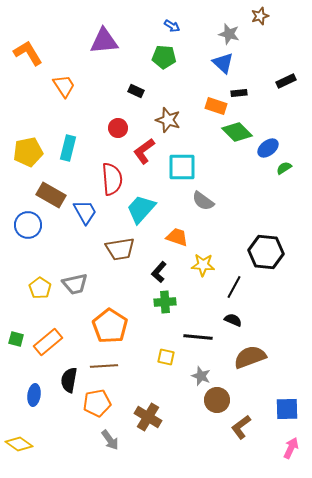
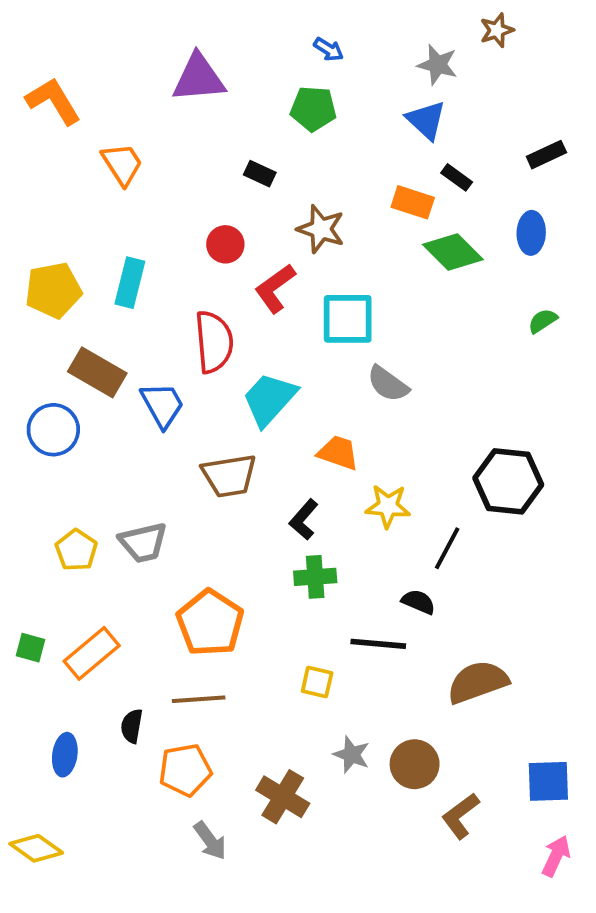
black rectangle: (239, 93) -> (457, 177), turned 42
blue ellipse: (268, 148) -> (531, 233), moved, turned -50
black semicircle: (233, 320) -> (418, 602), moved
gray star: (201, 376) -> (352, 755), moved
black semicircle: (69, 380) -> (132, 726), size x0.7

